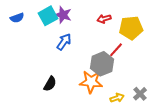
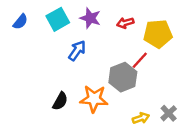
purple star: (63, 15) -> (90, 18), moved
blue semicircle: (17, 18) -> (20, 22), turned -32
orange star: (91, 82) -> (94, 99), moved

